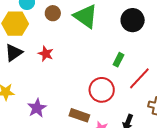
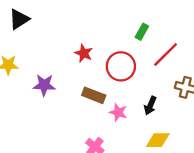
red star: (46, 54) -> (84, 53), moved
purple star: (37, 108) -> (44, 85), turned 30

